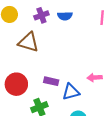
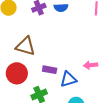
brown triangle: (29, 42) -> (25, 46), moved

